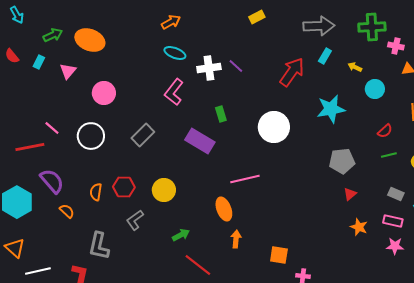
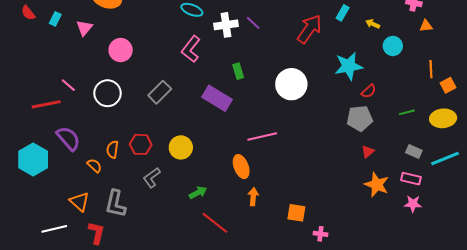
red semicircle: (385, 131) -> (369, 91), moved
orange semicircle: (67, 211) -> (94, 166), moved
orange star: (359, 227) -> (377, 185), size x1.4
orange triangle: (15, 248) -> (79, 202), moved

